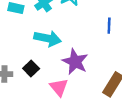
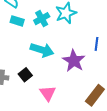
purple star: (75, 62) -> (74, 61), moved

